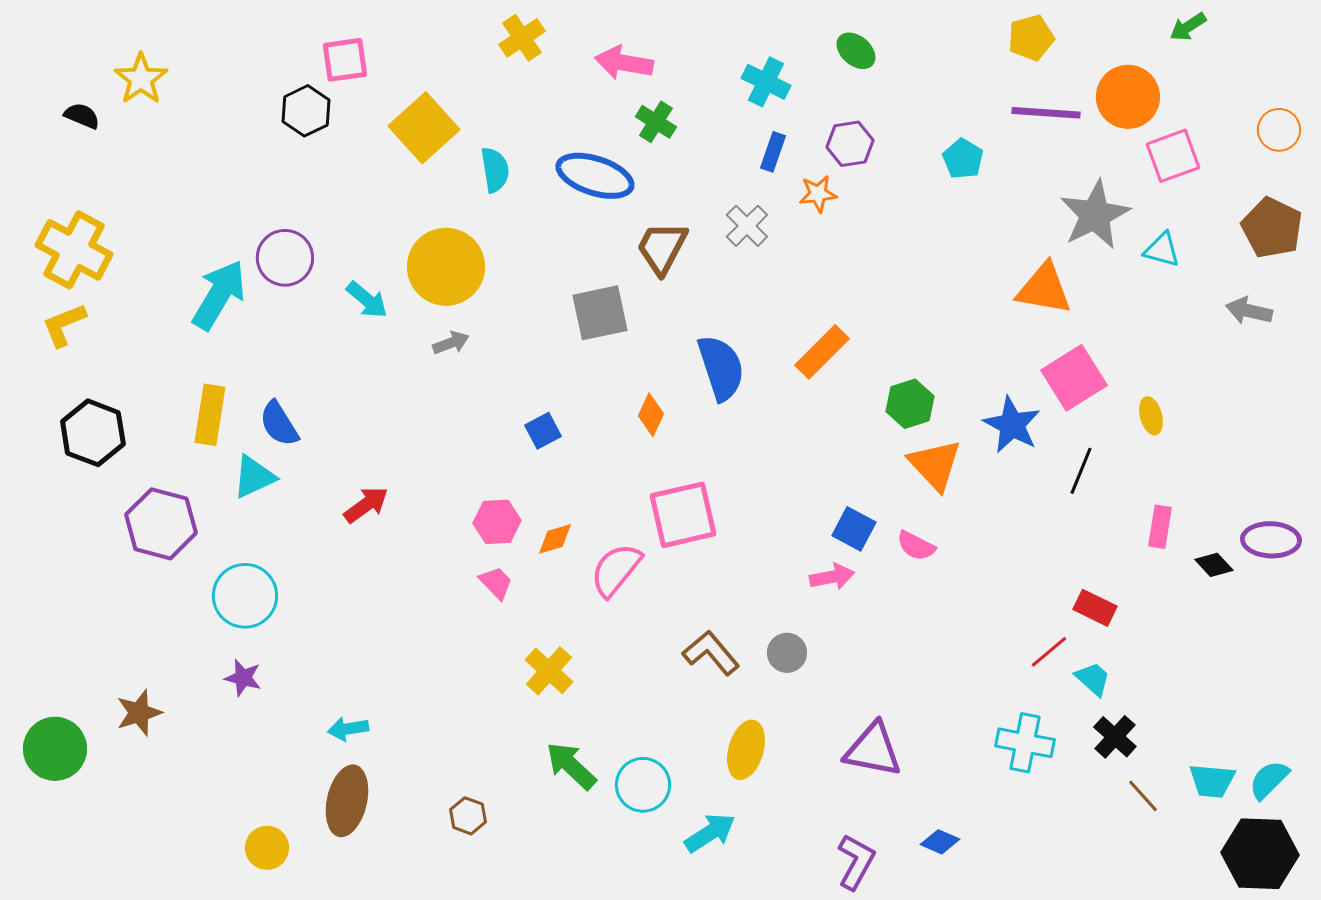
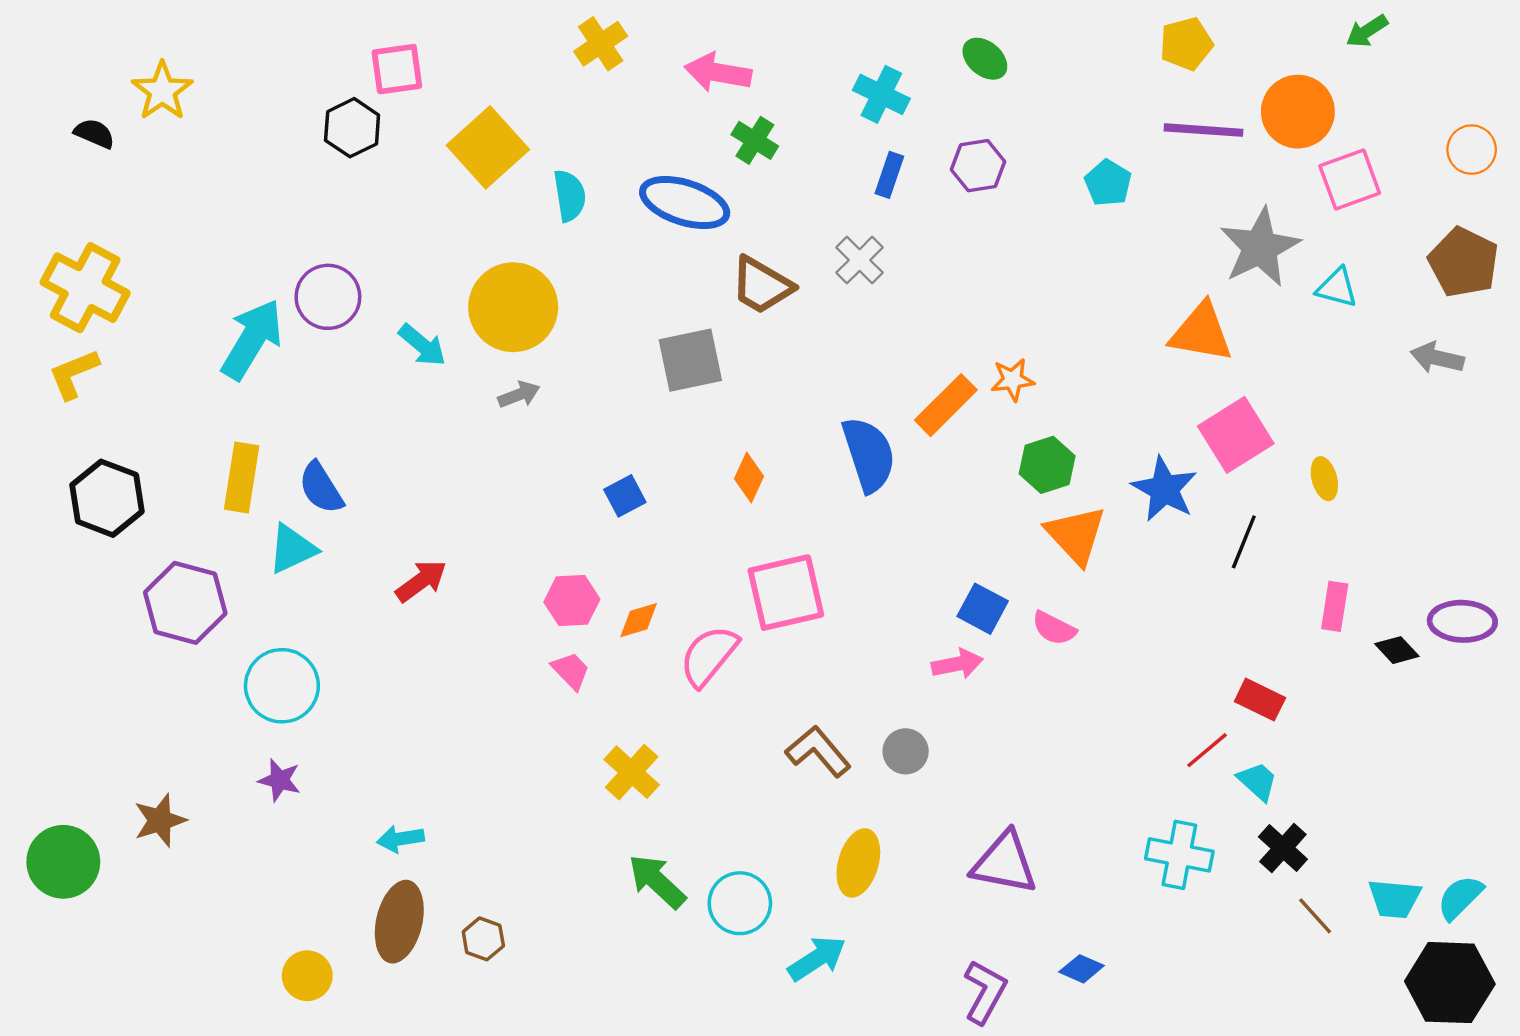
orange star: (818, 194) -> (1013, 380), moved
brown trapezoid: (662, 248) -> (762, 285), turned -88
blue semicircle: (721, 368) -> (869, 454), moved
brown hexagon: (468, 816) -> (483, 939), moved

